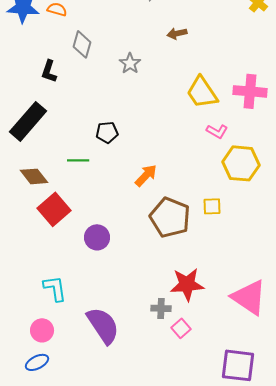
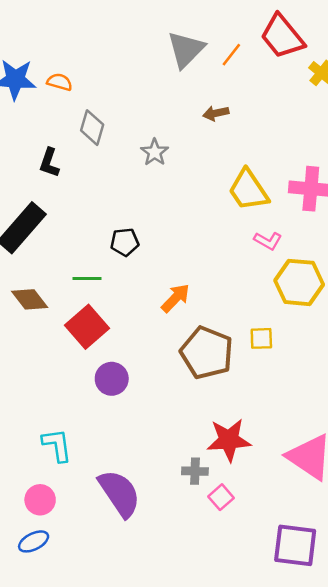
red square: (54, 209) -> (87, 327), moved

